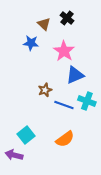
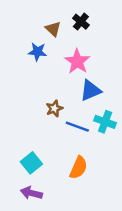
orange semicircle: (65, 139) -> (78, 168), turned -30
purple arrow: (14, 155) -> (31, 193), moved

